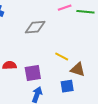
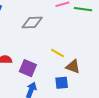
purple square: (33, 73) -> (28, 68), turned 30

